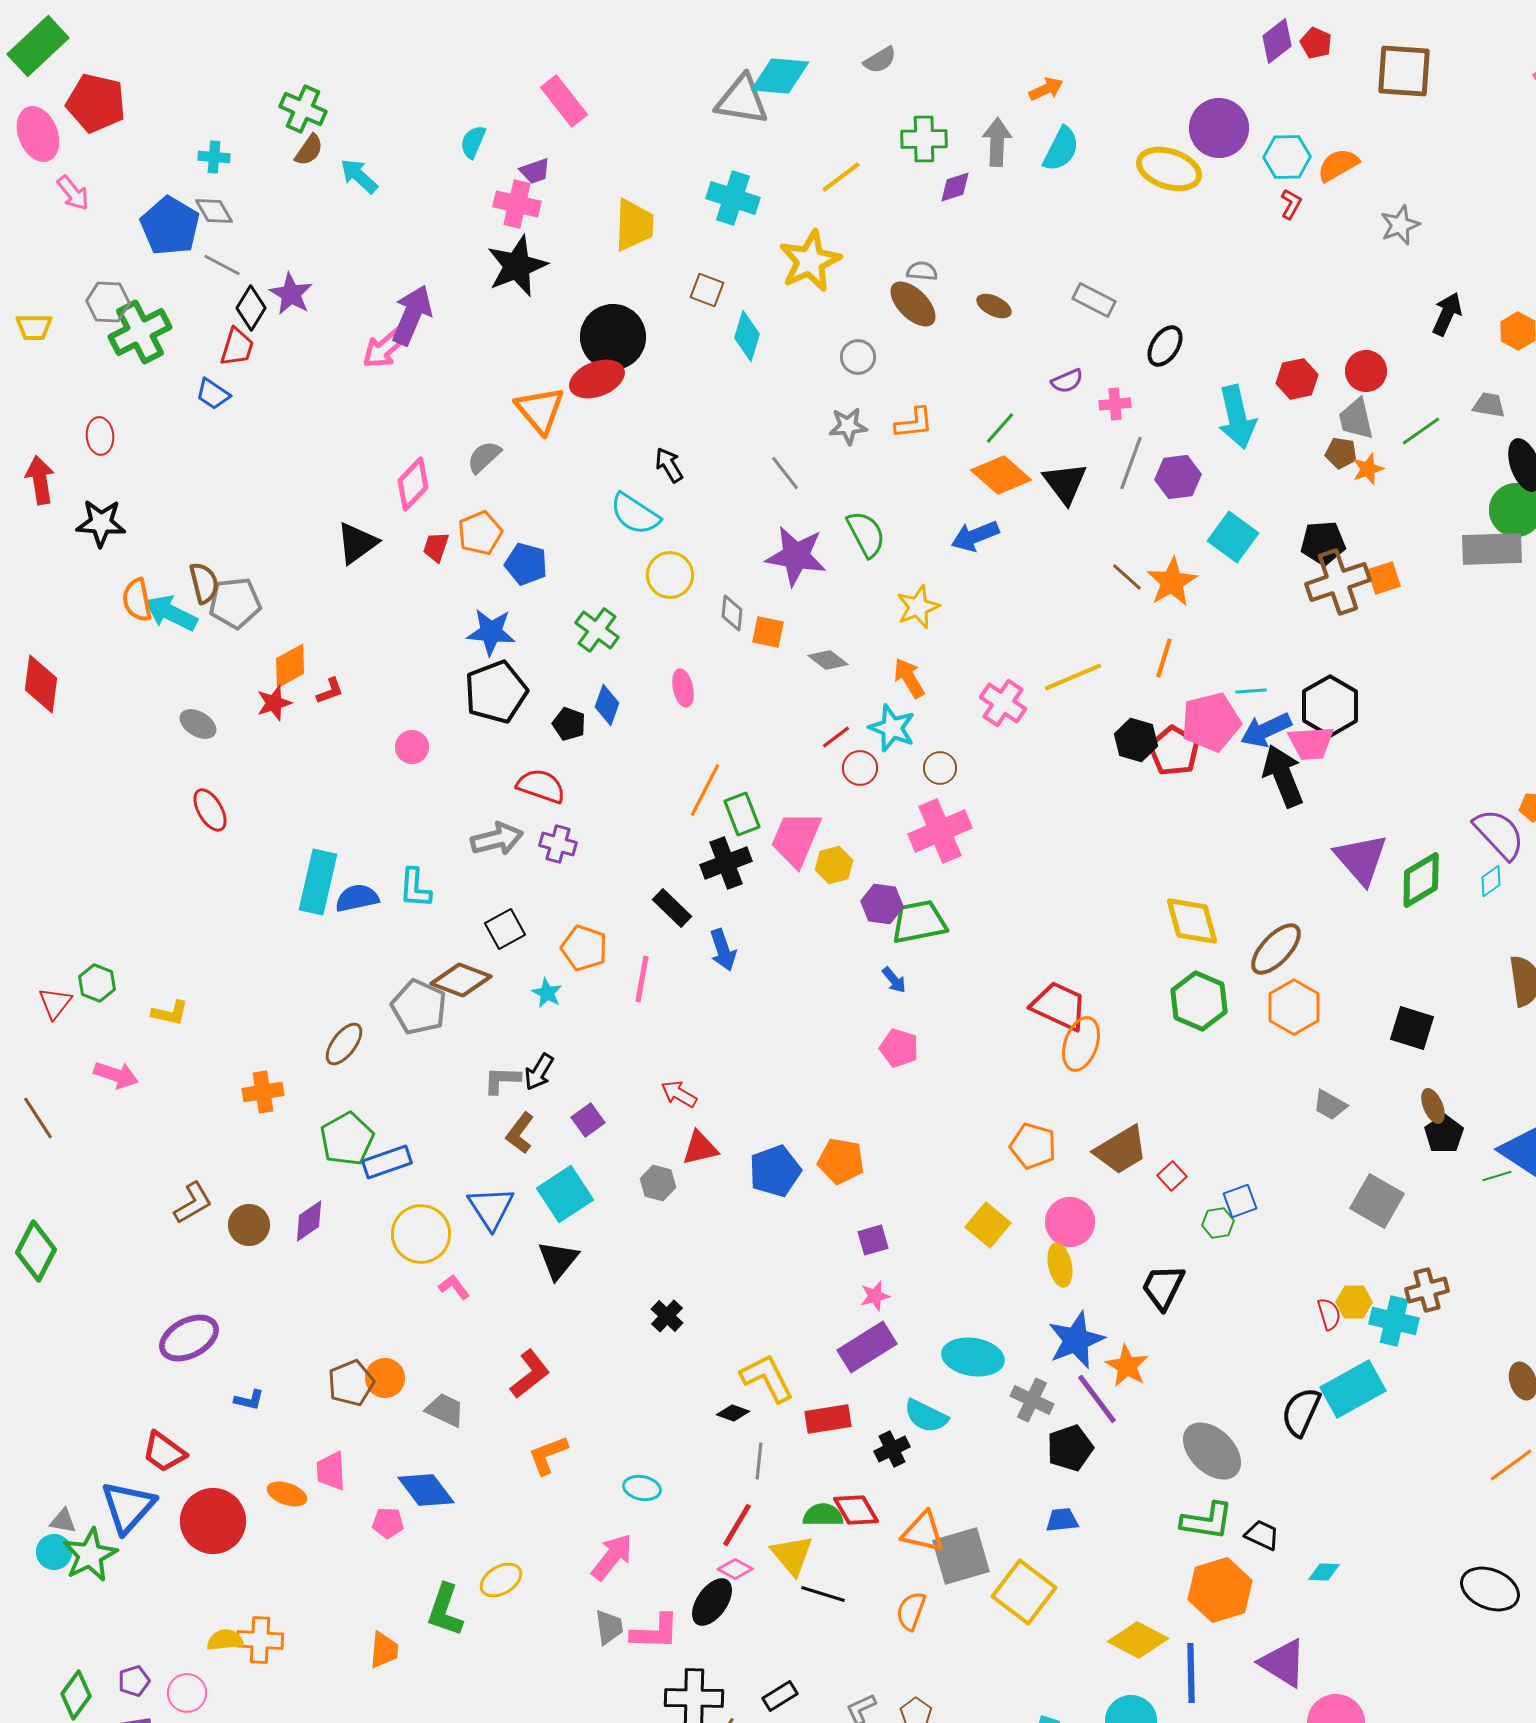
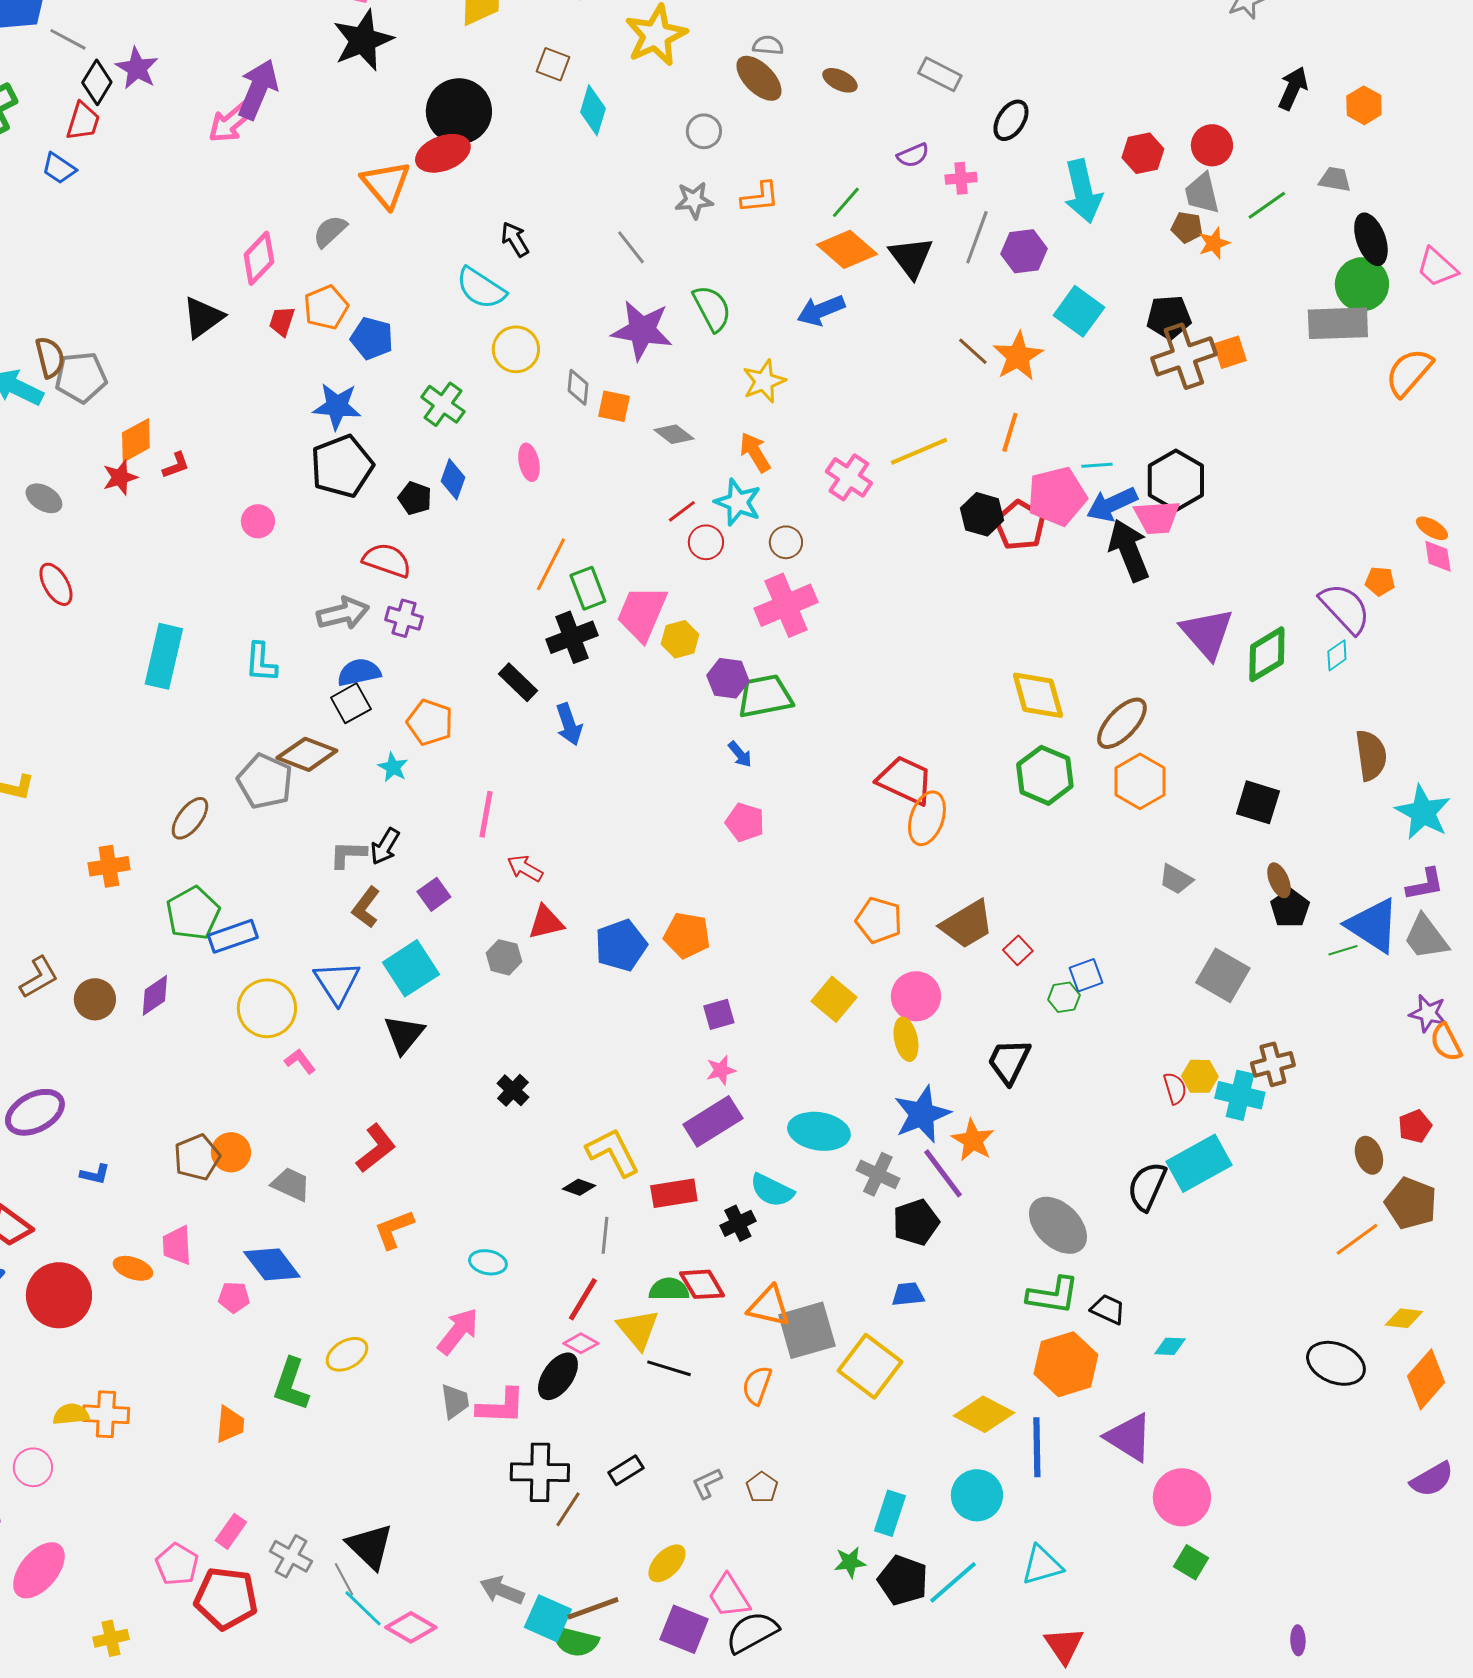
blue semicircle: (357, 898) -> (359, 672), moved
pink line: (642, 979) -> (486, 814), moved

